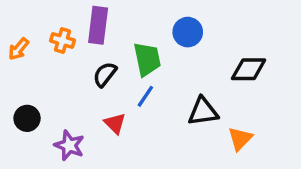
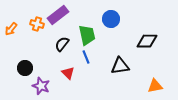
purple rectangle: (98, 25) -> (58, 15), turned 45
blue line: (145, 96) -> (86, 57), turned -56
black circle: (27, 118) -> (25, 68), moved
orange triangle: (240, 139) -> (155, 86), moved, turned 35

